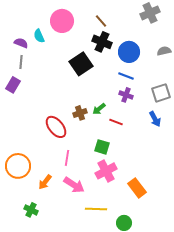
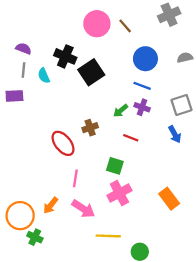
pink circle: (62, 21) -> (97, 24), moved
brown line: (101, 21) -> (125, 26), moved
cyan semicircle: (39, 36) -> (44, 76), moved
black cross: (102, 42) -> (65, 56), moved
purple rectangle: (13, 85) -> (14, 96), turned 56
green arrow: (99, 109) -> (121, 111), moved
orange circle: (18, 166) -> (20, 216), moved
orange rectangle: (137, 188) -> (169, 199), moved

